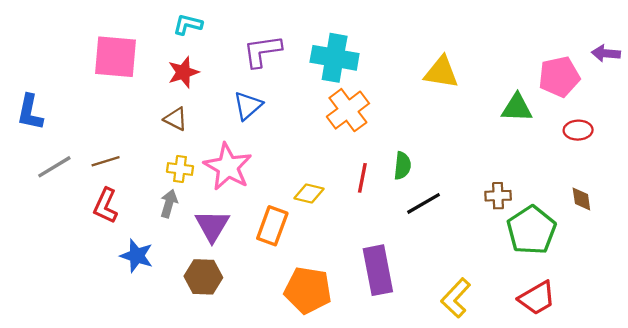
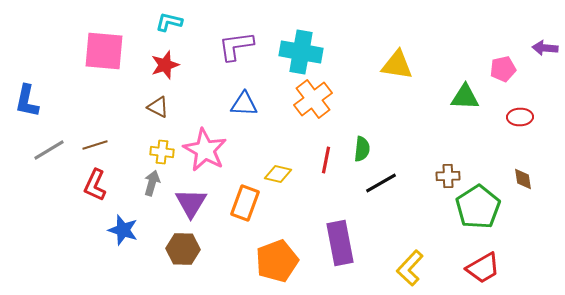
pink pentagon: (559, 77) -> (503, 69), size x0.7
blue triangle: (248, 106) -> (244, 104), moved, turned 44
orange pentagon: (308, 290) -> (277, 261), turned -30

